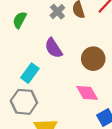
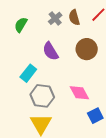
brown circle: (93, 59) -> (87, 49), moved
gray hexagon: (24, 102) -> (42, 96), moved

